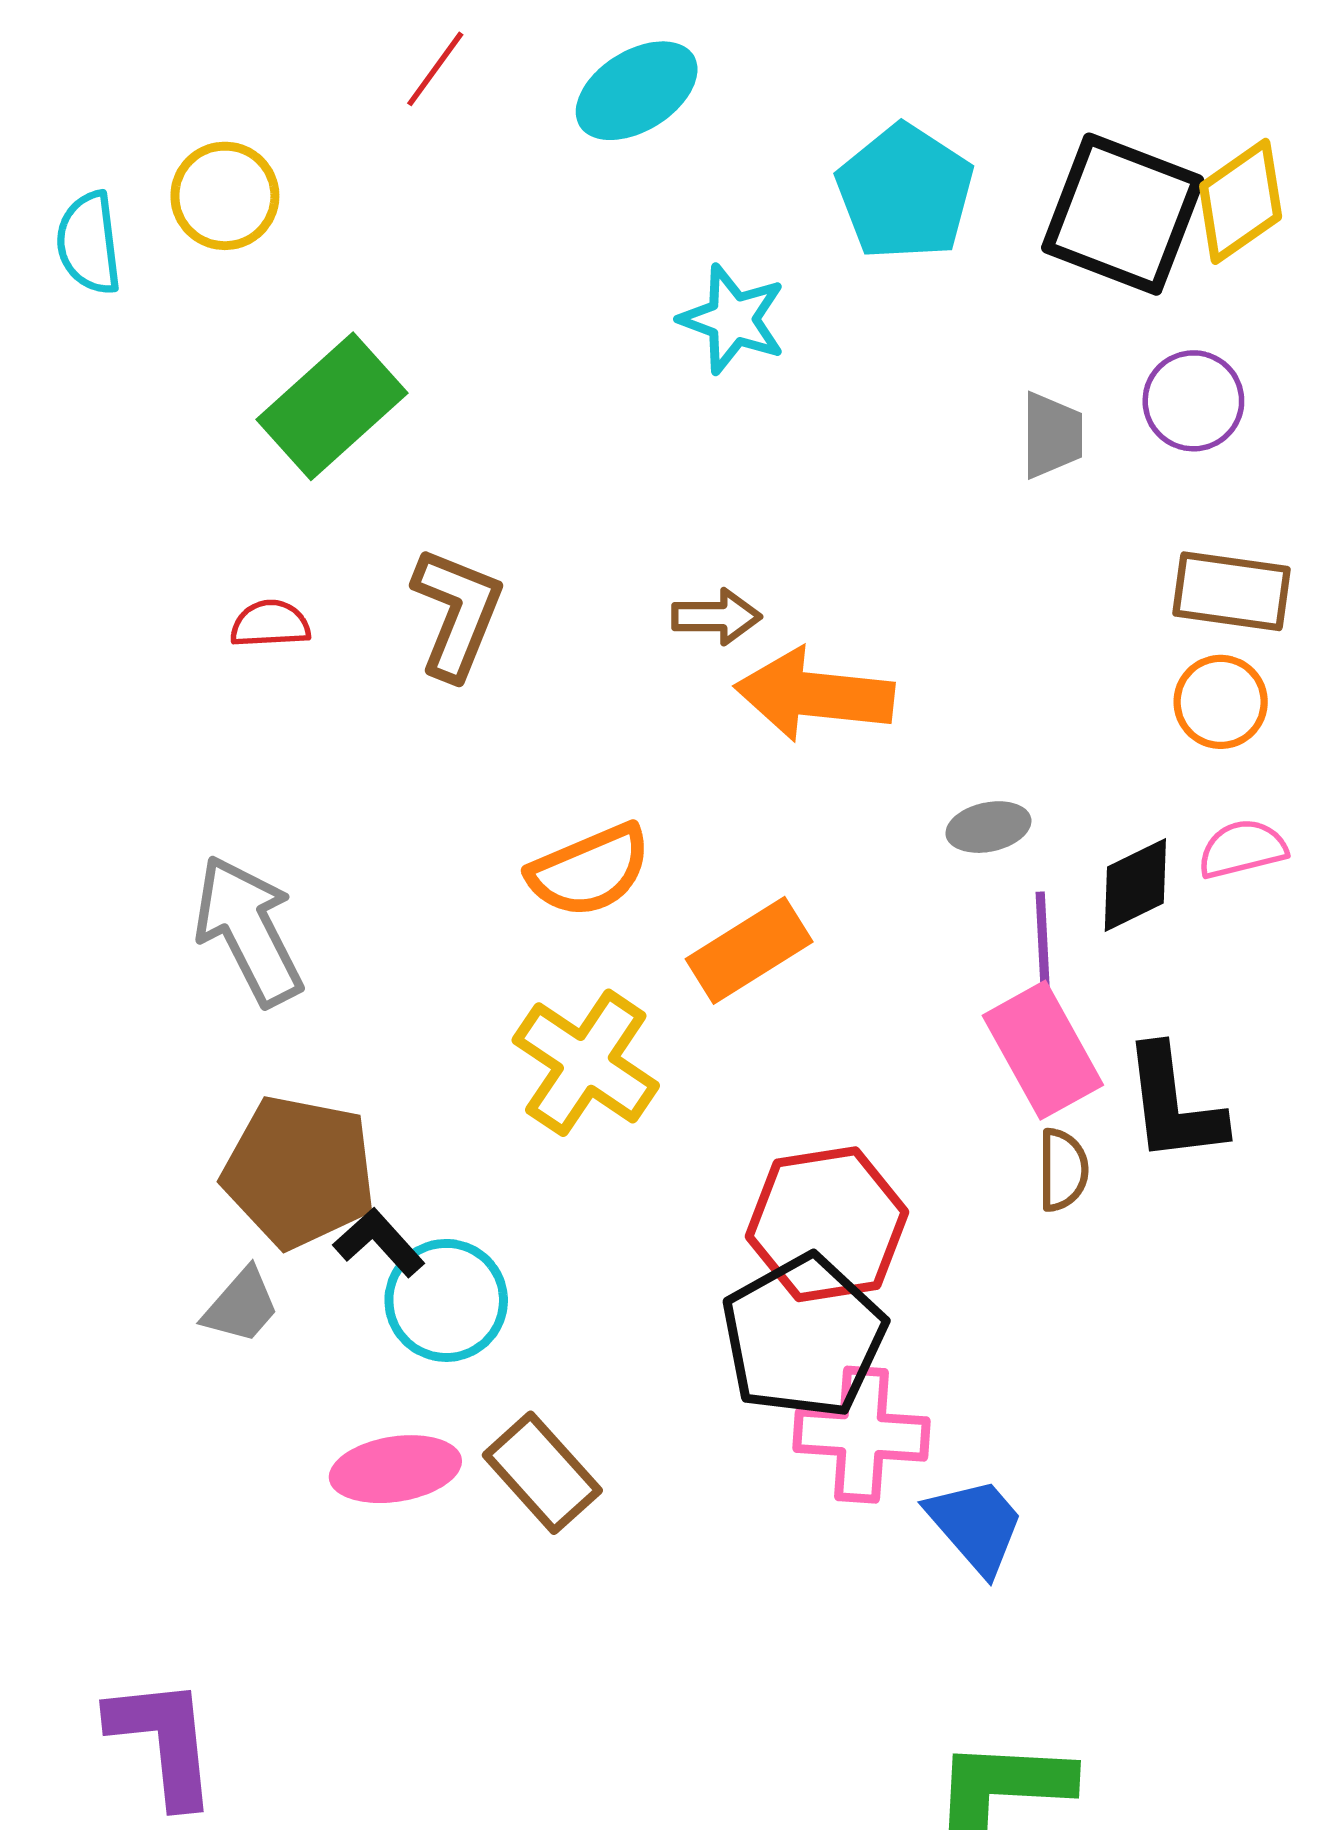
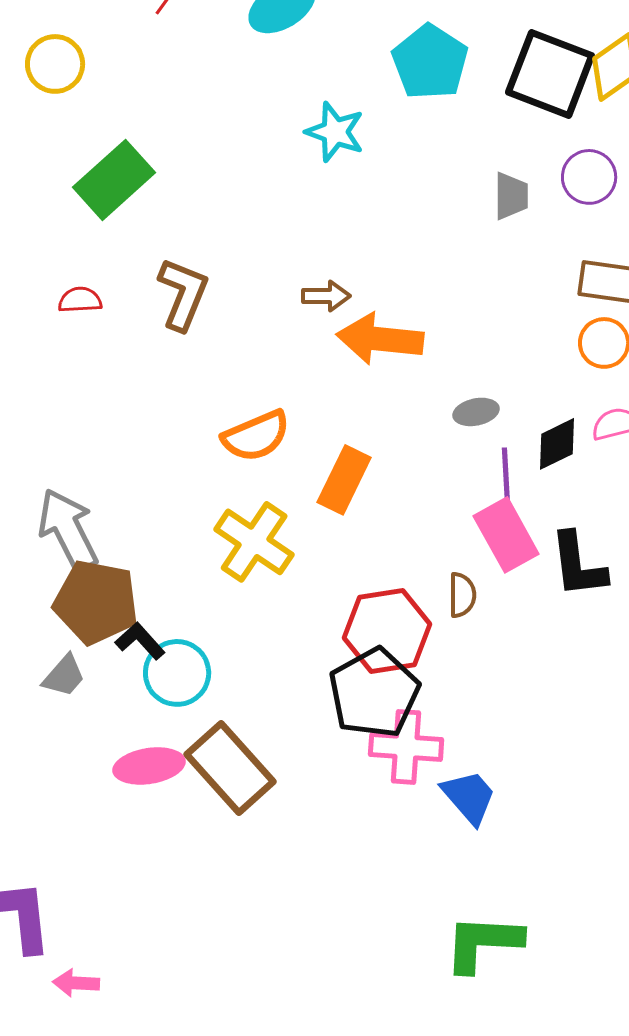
gray arrow: (248, 930) -> (68, 530), moved
orange rectangle: (749, 950) -> (344, 480), turned -32
brown semicircle: (1063, 1170) -> (462, 595), moved
brown rectangle: (542, 1473) -> (230, 768), size x1.4

